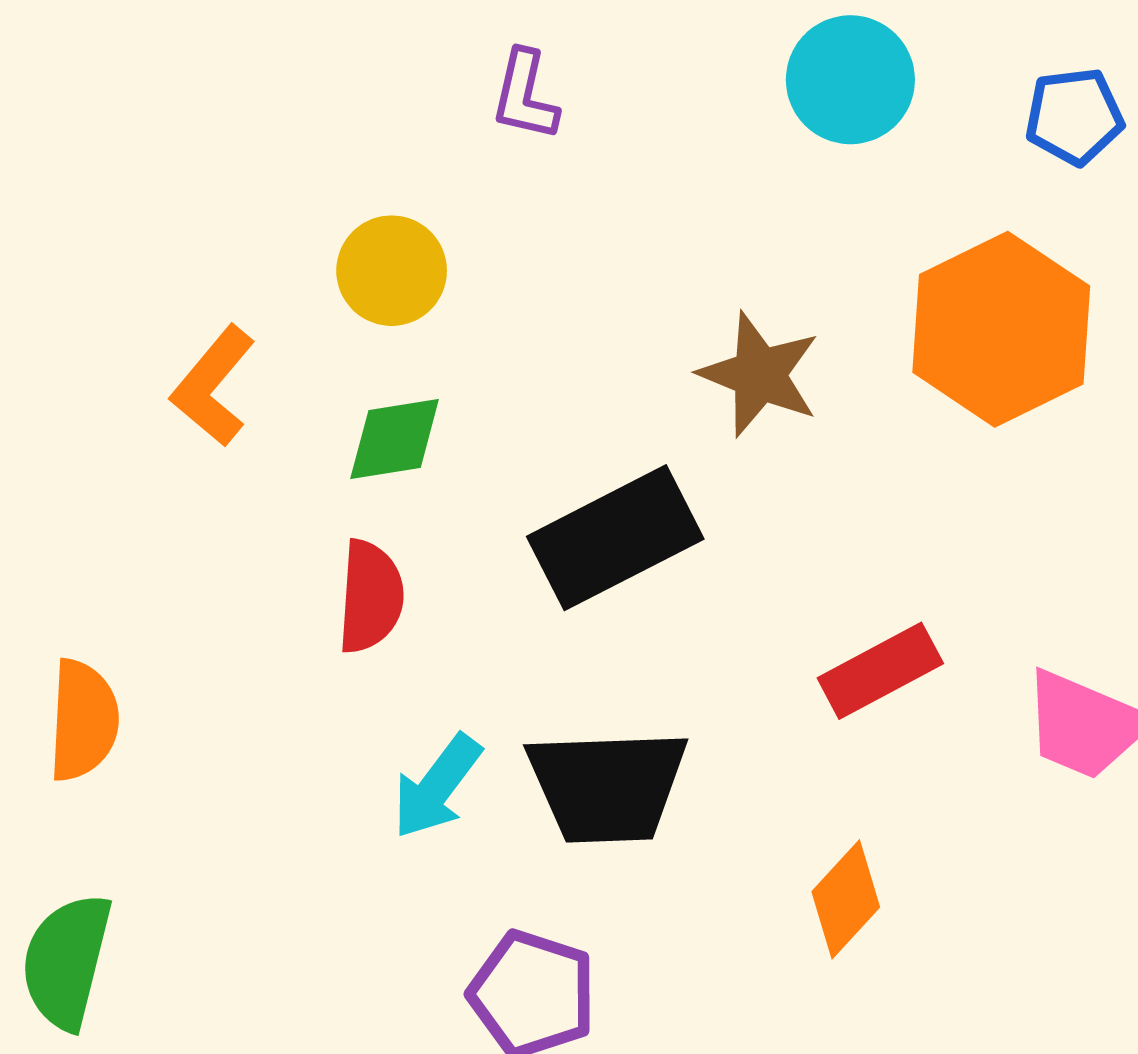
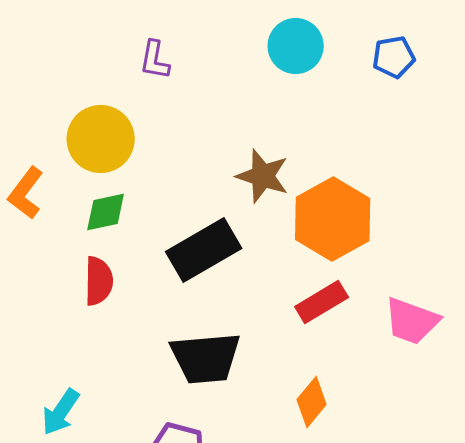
yellow circle: (392, 271) -> (101, 139), size x1.4
orange hexagon: (1001, 329) -> (333, 219), moved
cyan arrow: (437, 787) -> (61, 412), moved

